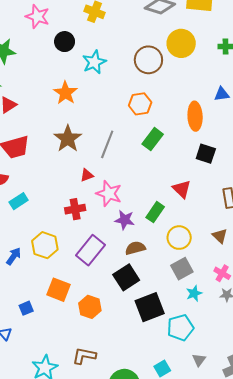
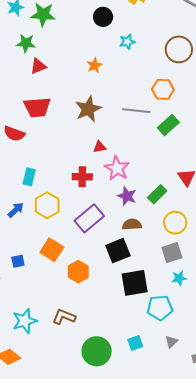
cyan star: (94, 62) -> (127, 42), size x0.7
orange star: (65, 93) -> (94, 65), size x0.7
gray line: (107, 144) -> (136, 111), moved, turned 64
cyan rectangle: (19, 201) -> (29, 177), moved, turned -54

